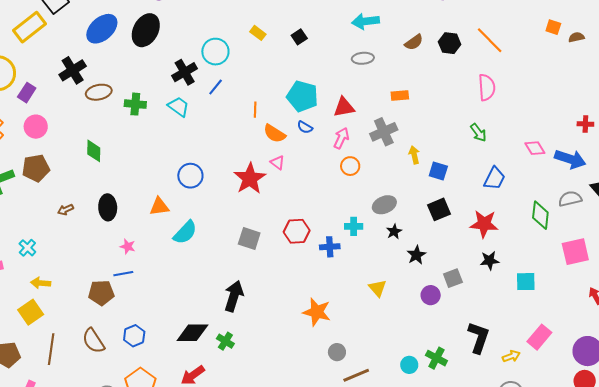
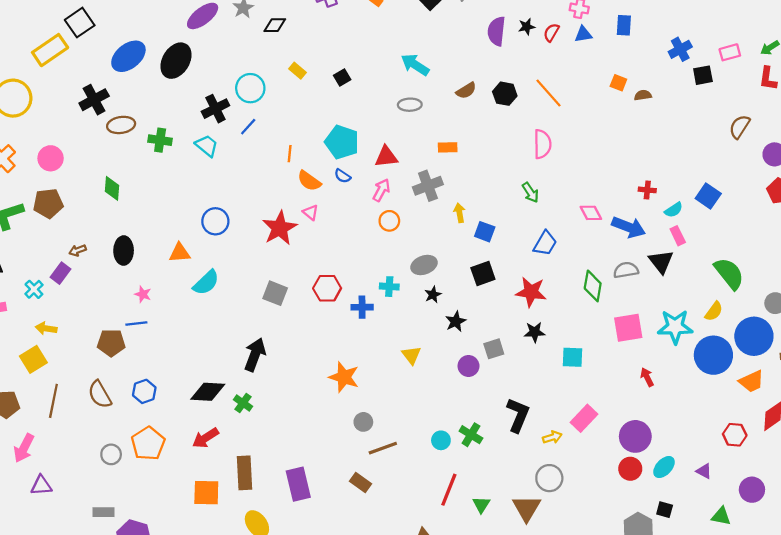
cyan arrow: (366, 21) -> (415, 65), turned 36
purple rectangle: (27, 93) -> (61, 273), moved

